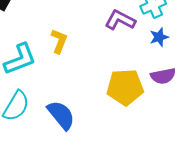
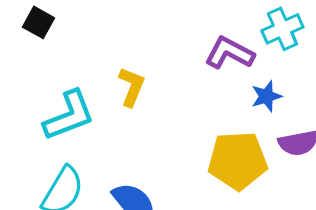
blue star: (159, 37) -> (266, 96), moved

